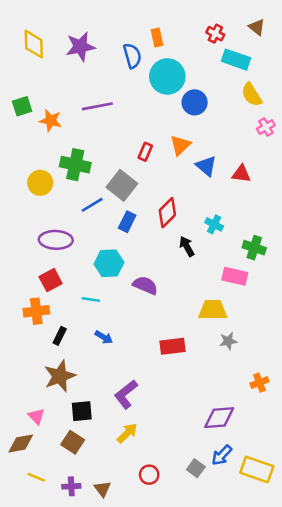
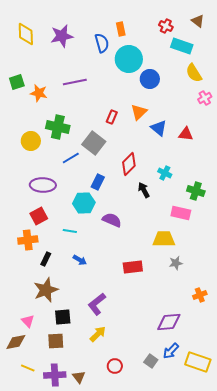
blue rectangle: (127, 222) -> (98, 182), moved
brown square: (73, 442) -> (56, 341), turned -36
purple cross: (71, 486) -> (55, 375), size x1.5

